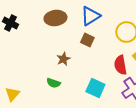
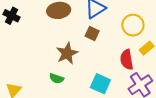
brown star: (63, 59) -> (67, 53), size x1.5

